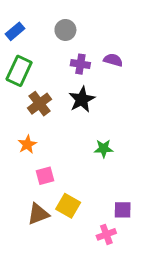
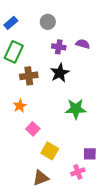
brown cross: (40, 104) -> (29, 76), turned 30
green star: (104, 149) -> (76, 109), size x1.5
pink square: (45, 176) -> (33, 129), turned -32
brown triangle: (38, 214) -> (41, 178), moved

